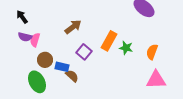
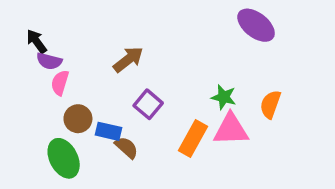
purple semicircle: (25, 37) -> (49, 61), moved
orange rectangle: (109, 41) -> (193, 138), moved
pink triangle: (156, 80) -> (231, 130), moved

